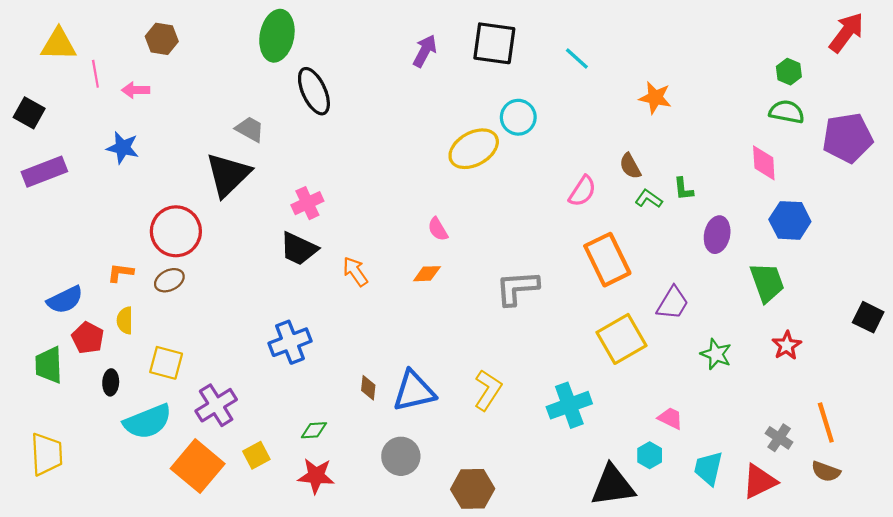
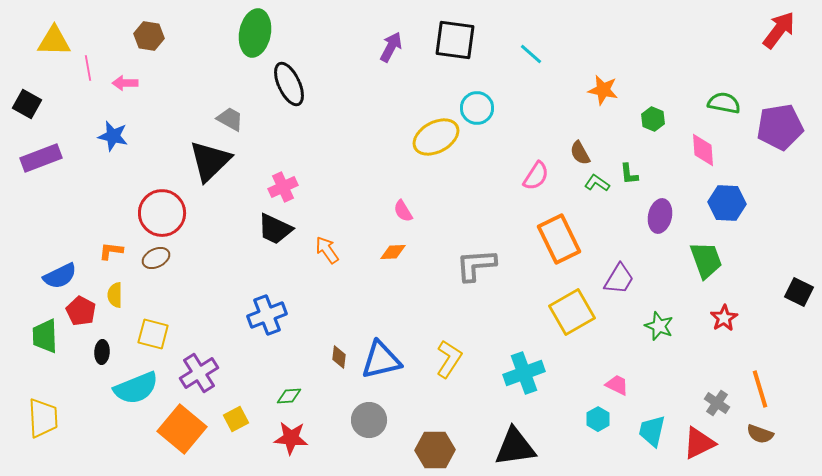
green hexagon: (789, 72) -> (653, 119), moved
black triangle: (613, 486) -> (515, 447), moved

